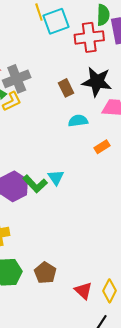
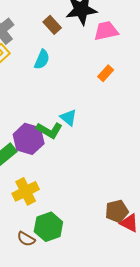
cyan semicircle: (78, 121) -> (42, 59), moved, turned 138
brown pentagon: (45, 273) -> (117, 211), moved, turned -30

